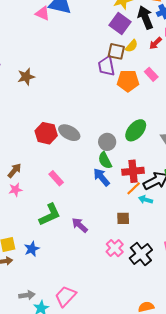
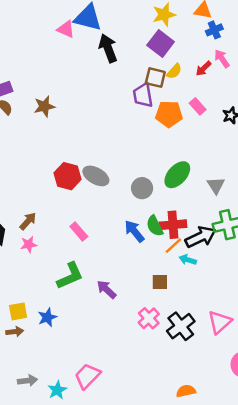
black arrow: (145, 17) -> (108, 48), moved
green semicircle: (105, 160) -> (155, 226), moved
gray arrow: (27, 295) -> (28, 381), moved

